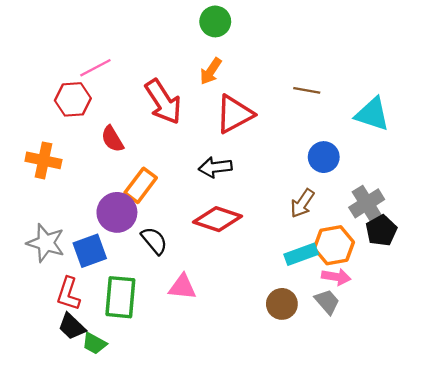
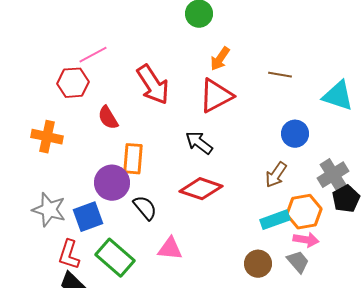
orange arrow: (211, 71) -> (220, 59), moved
black arrow: (215, 167) -> (199, 143), turned 44
orange rectangle: (141, 185) -> (133, 159), turned -32
green rectangle: (120, 297) -> (115, 258), turned -54

